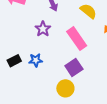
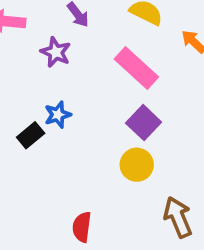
purple star: (43, 29) -> (56, 52), moved
blue star: (36, 60) -> (58, 115), moved

